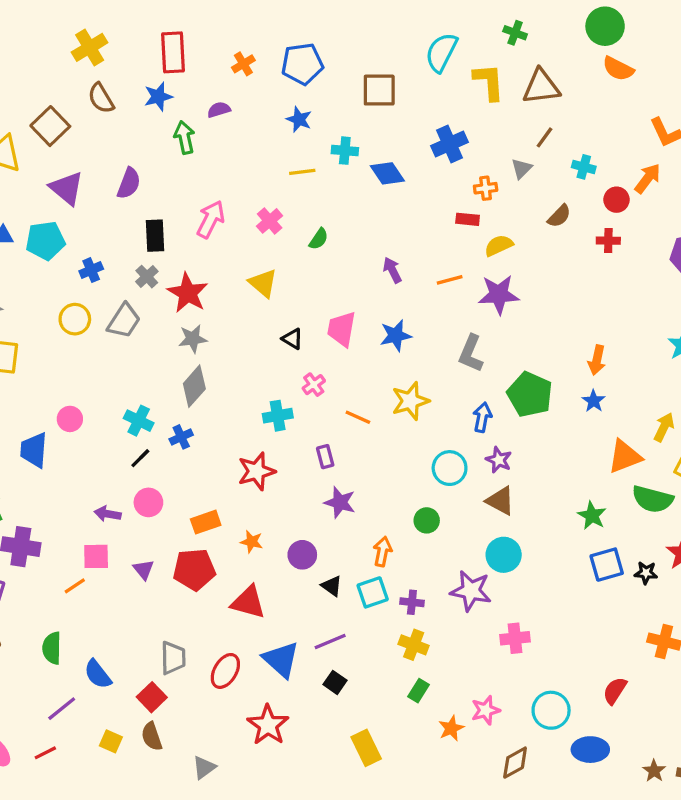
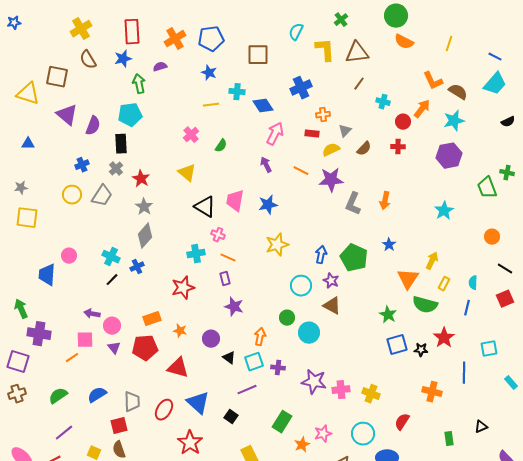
green cross: (515, 33) -> (341, 20), turned 32
cyan semicircle: (441, 52) -> (296, 32), size x0.7
orange cross: (243, 64) -> (175, 39), size x1.5
brown square: (50, 126) -> (57, 77), turned -35
gray triangle: (522, 169) -> (345, 131), moved
purple semicircle: (129, 183) -> (93, 126), moved
brown semicircle: (559, 216) -> (364, 149), moved
pink arrow: (211, 219) -> (275, 134), moved
cyan pentagon: (45, 241) -> (130, 115), moved
orange line: (450, 280) -> (301, 171), turned 42
red star: (188, 293) -> (141, 179), size x0.7
gray star: (193, 339) -> (144, 207), turned -30
black triangle: (292, 339) -> (205, 207), size x1.6
gray L-shape: (471, 353) -> (353, 204), moved
orange arrow: (597, 360) -> (385, 201), moved
pink cross: (314, 385) -> (218, 235), turned -32
green pentagon: (530, 394) -> (354, 258), moved
orange line: (358, 417) -> (228, 258), moved
orange triangle: (625, 457) -> (408, 279), turned -35
pink circle: (148, 502) -> (112, 326), moved
cyan circle: (504, 555) -> (309, 333), moved
purple star: (471, 591) -> (314, 382), moved
purple line: (330, 642) -> (247, 390), moved
yellow cross: (414, 645) -> (371, 394), moved
green semicircle: (52, 648) -> (58, 396), turned 54
blue semicircle: (98, 674) -> (97, 395), moved, turned 96
green rectangle: (418, 691) -> (282, 422), size x1.5
red square: (152, 697) -> (119, 426), turned 30

